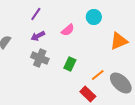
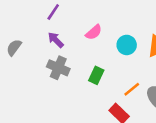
cyan circle: (94, 17) -> (127, 45), moved
purple arrow: (38, 36) -> (56, 40), turned 72

